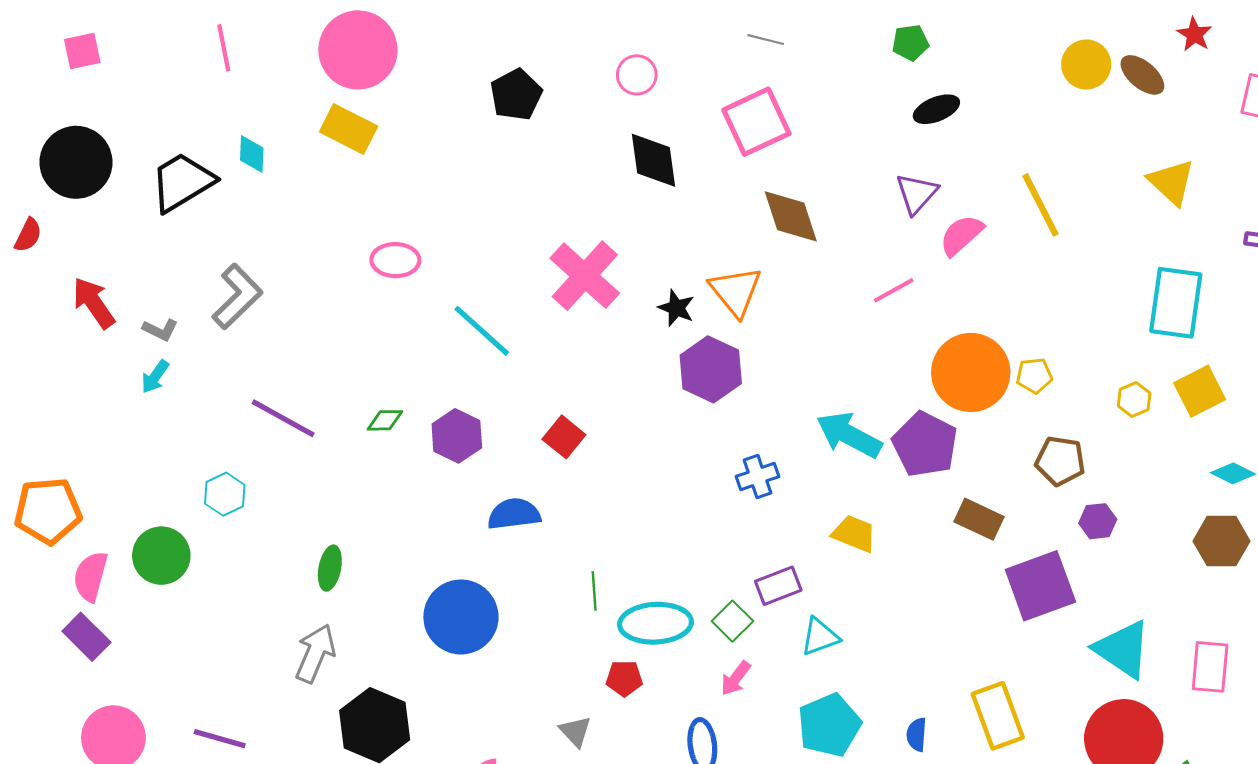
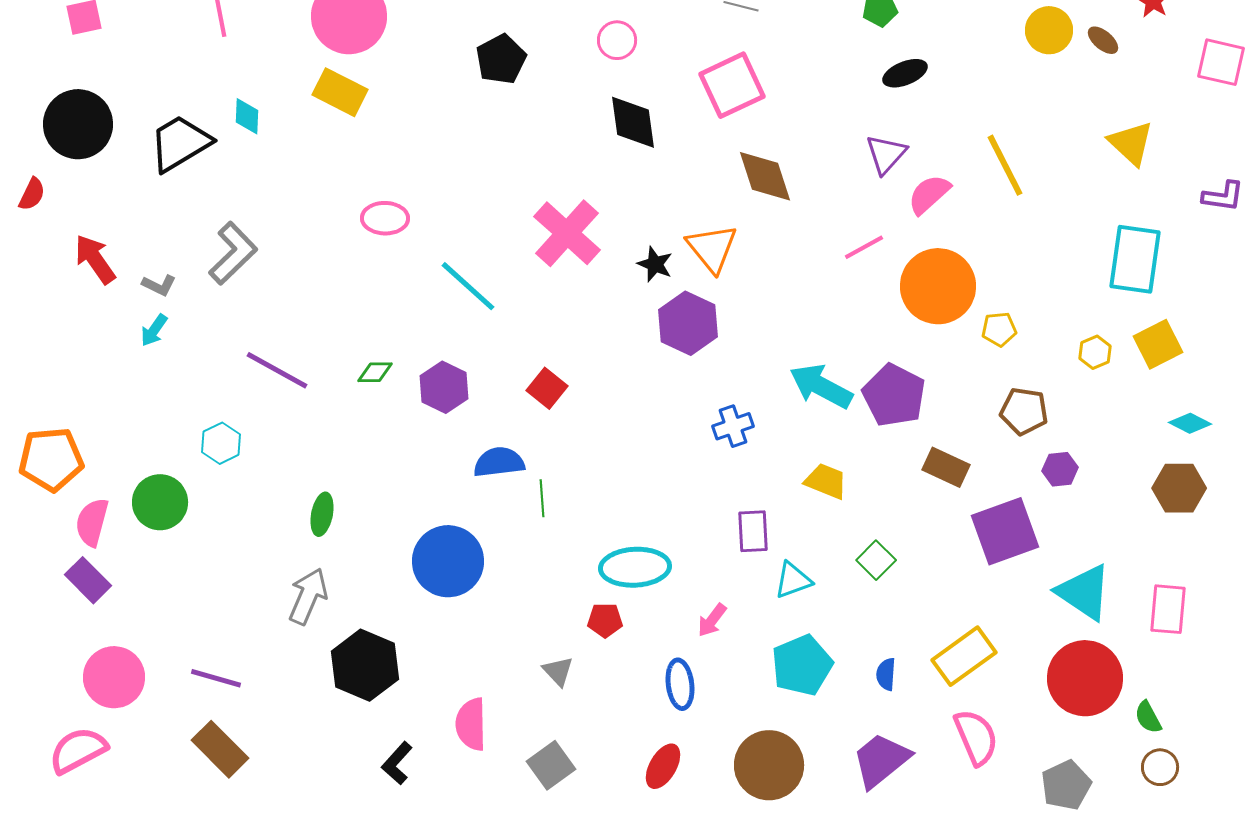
brown ellipse: (1142, 75) -> (1103, 40), size x0.7
orange circle: (971, 372) -> (938, 286), moved
purple rectangle: (778, 586) -> (753, 531), turned -72
green line: (594, 591) -> (542, 498), moved
green square: (732, 621) -> (876, 560), moved
yellow rectangle: (998, 716) -> (964, 656), turned 74

